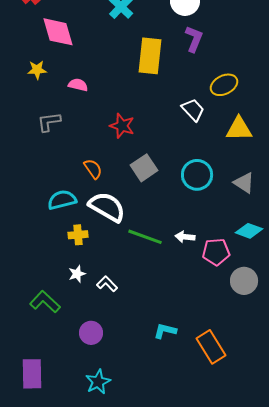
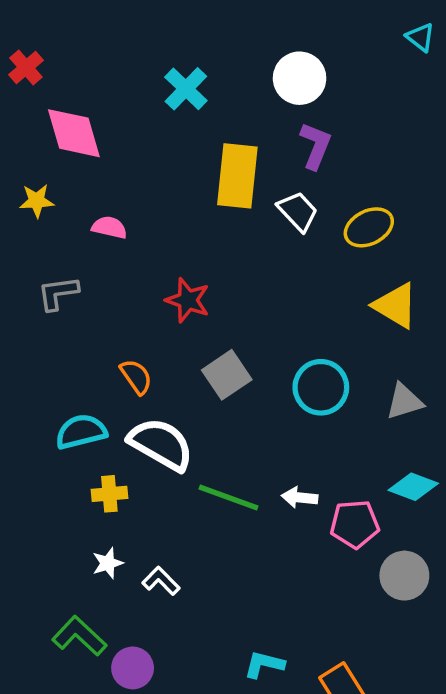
white trapezoid: (193, 110) -> (298, 211), moved
yellow triangle: (239, 129) -> (395, 306), turned 32
gray triangle: (244, 183) -> (404, 401), turned -50
green L-shape: (45, 302) -> (79, 636), moved

